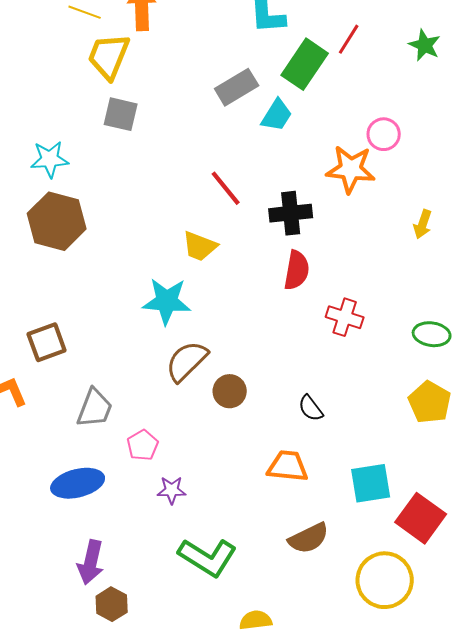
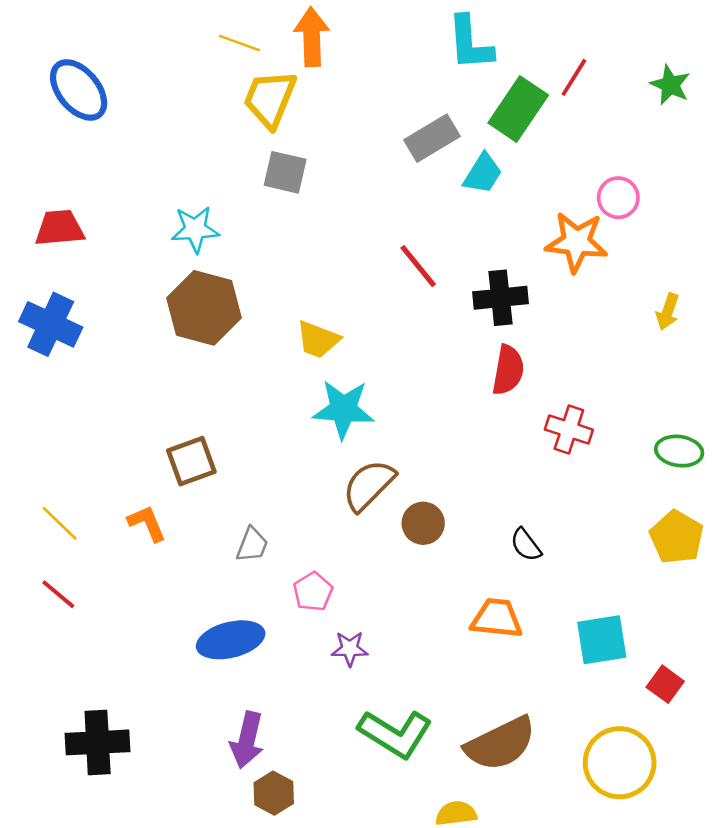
yellow trapezoid: (200, 246) -> (318, 340), moved
gray trapezoid: (95, 408) -> (252, 545), size x0.7
red square: (421, 518) -> (665, 684), size x0.6
brown semicircle: (309, 538) -> (500, 744), moved, size x1.4

